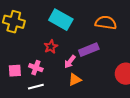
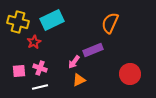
cyan rectangle: (61, 20) -> (52, 20), moved, turned -55
orange semicircle: (106, 23) -> (110, 23), turned -75
red star: (51, 47) -> (34, 42), moved

